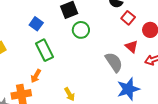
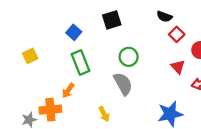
green circle: (81, 30) -> (129, 57), moved
gray semicircle: (114, 62) -> (123, 84), moved

